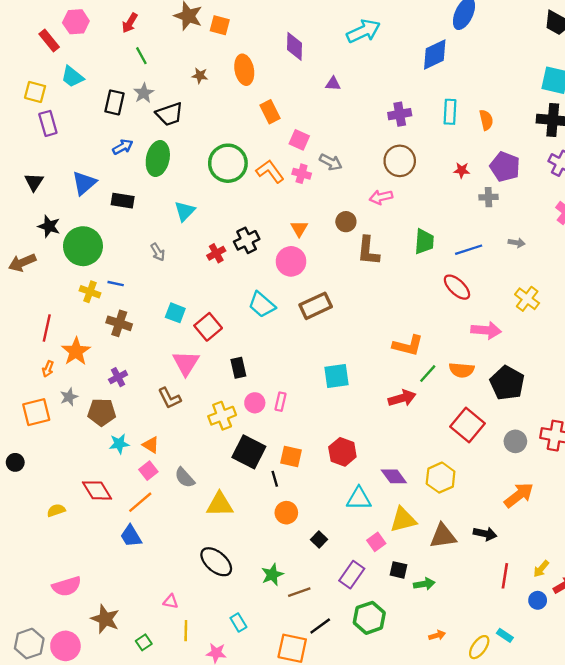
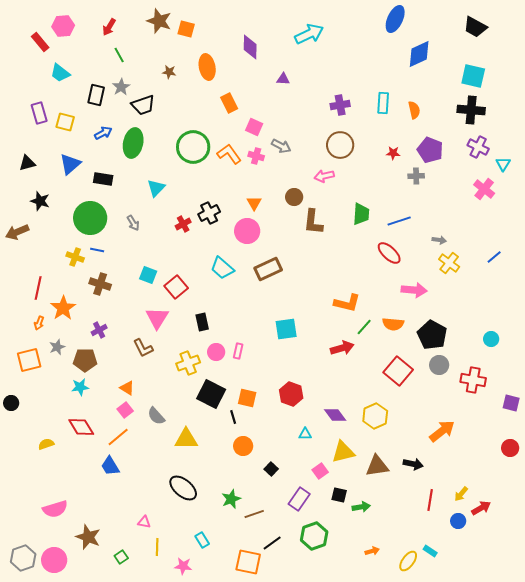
blue diamond: (435, 55) -> (419, 54), moved
yellow square: (35, 92) -> (65, 122), moved
black triangle: (34, 182) -> (27, 163), turned 42
gray arrow: (517, 243) -> (439, 240), moved
green circle: (83, 246) -> (90, 218), moved
gray circle: (515, 441) -> (439, 365), moved
cyan star: (119, 444) -> (80, 387), moved
cyan triangle: (359, 499) -> (305, 434), size x0.6

